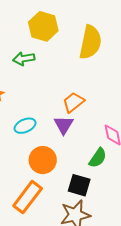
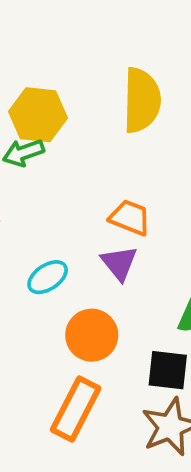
yellow hexagon: (43, 26) -> (38, 115), moved
orange trapezoid: (73, 102) -> (130, 218), turned 70

